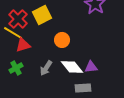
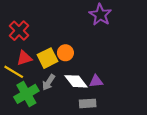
yellow square: (42, 15) -> (47, 58), moved
yellow line: (13, 33) -> (14, 72), moved
green cross: (16, 68) -> (26, 94), moved, size x1.6

